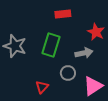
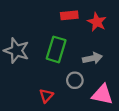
red star: (96, 32) -> (97, 22), moved
pink triangle: (93, 86) -> (102, 95), turned 45

